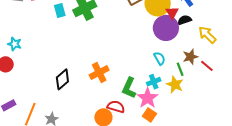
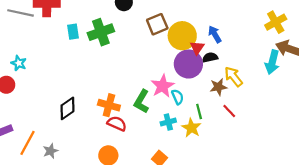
brown star: (190, 57) -> (218, 87), moved
orange cross: (99, 73) -> (109, 105), turned 36
green L-shape: (129, 88) -> (142, 101), moved
pink star: (148, 98) -> (163, 86), moved
red semicircle: (116, 107) -> (117, 124), moved

